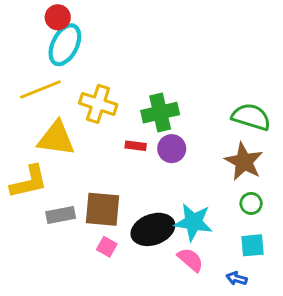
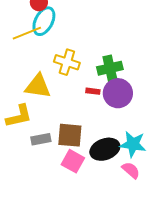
yellow line: (40, 89) -> (27, 33), moved
purple circle: (172, 149) -> (118, 93), size x1.5
pink square: (107, 247) -> (73, 161), size x1.6

